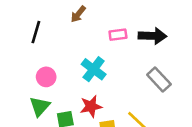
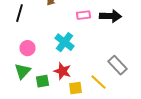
gray rectangle: (159, 79) -> (118, 65), moved
red star: (91, 106) -> (62, 71), turned 30

